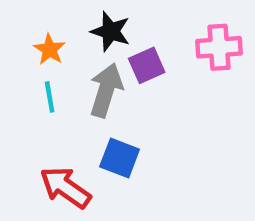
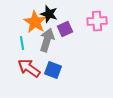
orange star: (50, 49) -> (35, 22), moved, size x1.6
red arrow: (65, 187) -> (29, 68), moved

